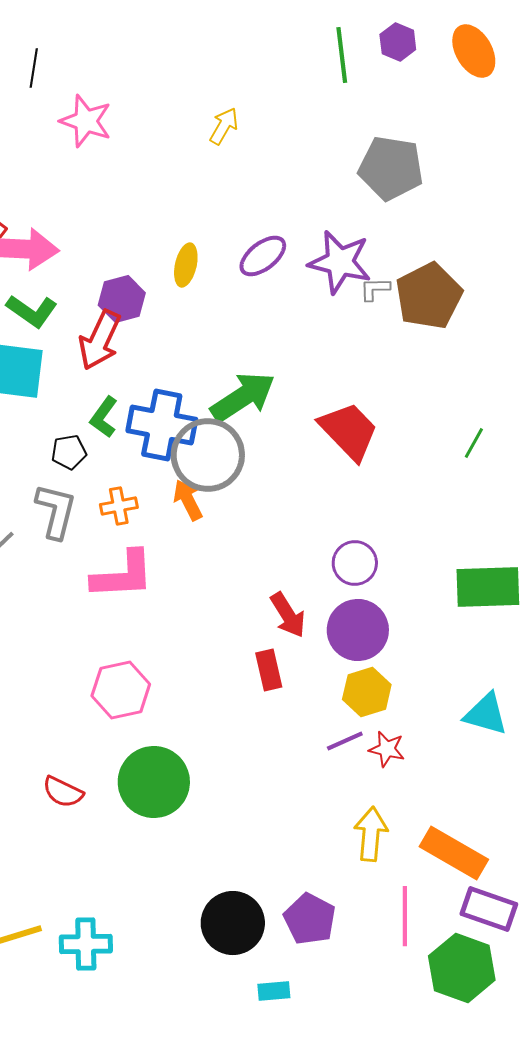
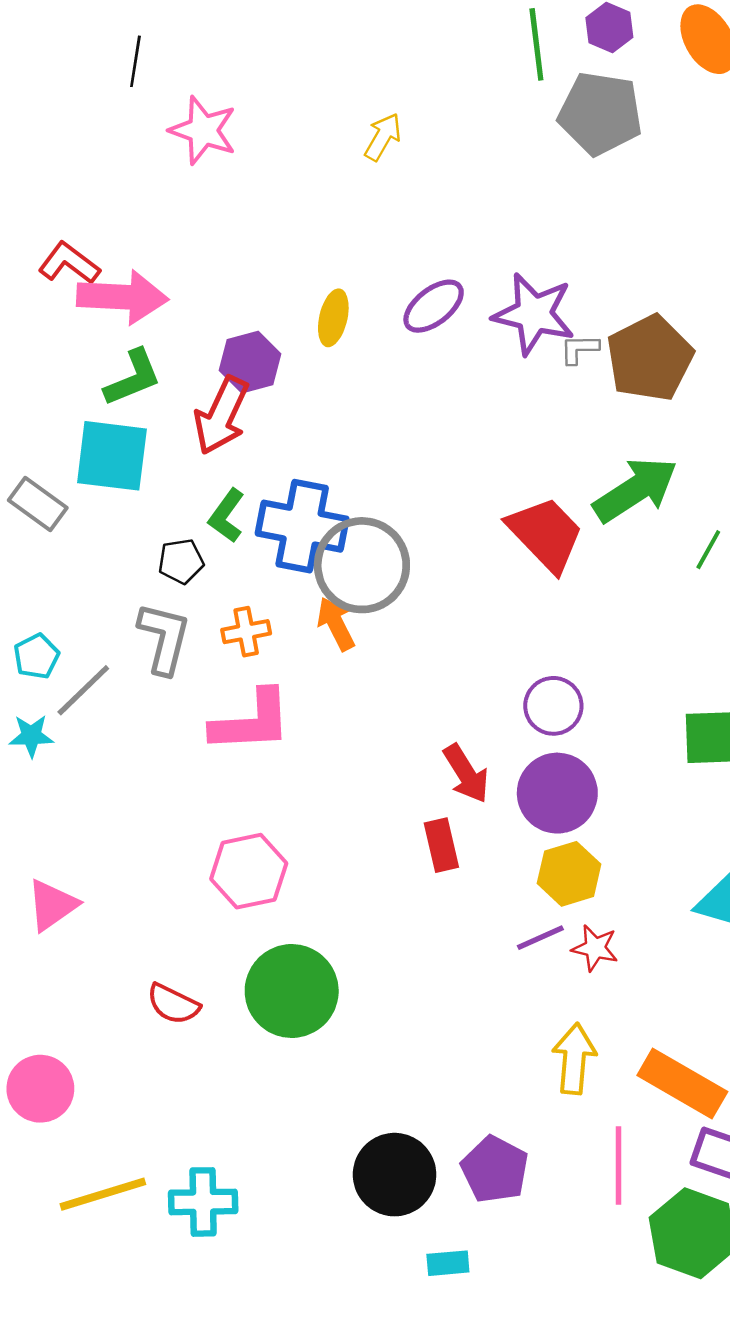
gray pentagon: (391, 168) -> (600, 113), moved
green L-shape: (32, 311) -> (133, 378), turned -57
green arrow: (243, 397) -> (635, 490), moved

